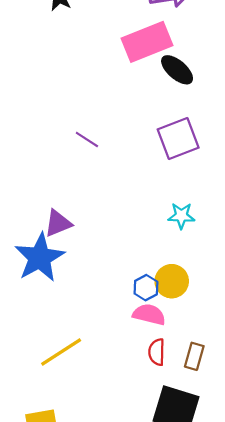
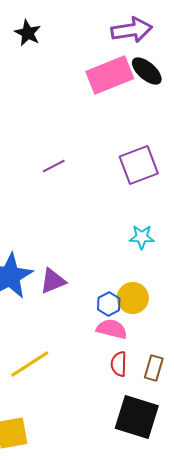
black ellipse: (177, 70) -> (147, 71), moved
purple line: (87, 140) -> (54, 166), turned -60
purple triangle: (58, 223) -> (53, 281), moved

